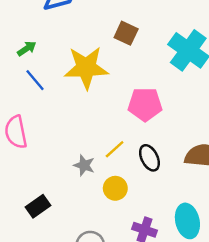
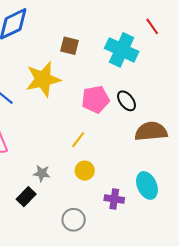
black ellipse: (149, 158) -> (126, 101), moved
gray star: (84, 165) -> (42, 173), moved

